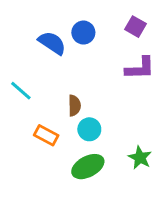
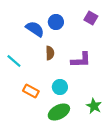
purple L-shape: (140, 68) -> (81, 60), moved
brown semicircle: (74, 105) -> (50, 53), moved

